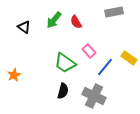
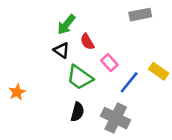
red semicircle: (76, 22) -> (87, 42), moved
black triangle: (24, 27) -> (61, 50), moved

